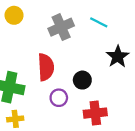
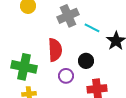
cyan line: (99, 22) -> (92, 28), moved

